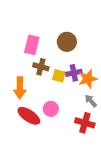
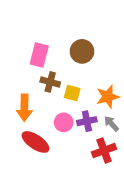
purple cross: (74, 73) -> (87, 121), moved
pink circle: (51, 109) -> (64, 122), moved
red cross: (85, 123) -> (104, 151), turned -36

